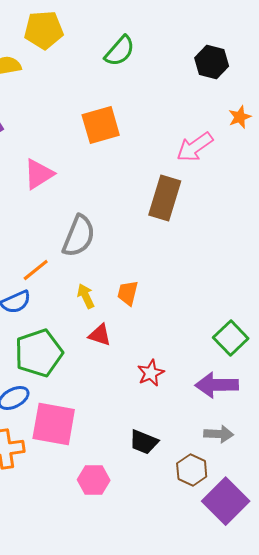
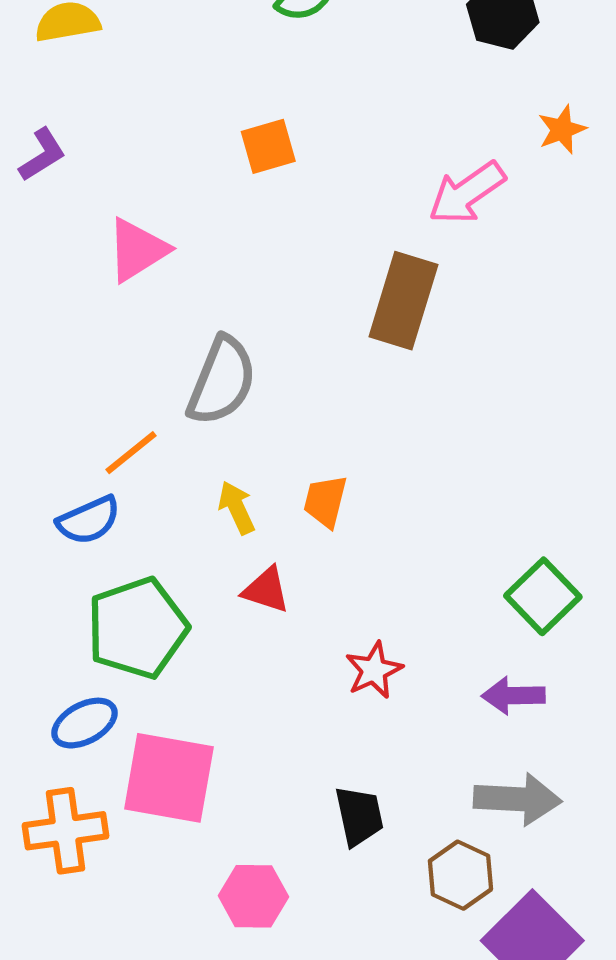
orange square: (101, 125) -> (268, 146), size x0.7
purple arrow: (217, 385) -> (513, 696), size x0.7
gray arrow: (219, 434) -> (518, 799), size x1.4
black trapezoid: (144, 442) -> (359, 816), turned -124

